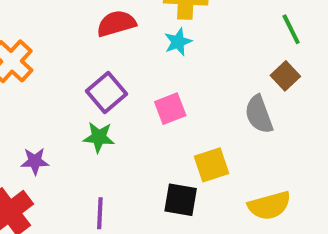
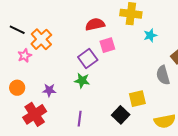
cyan star: (178, 42) -> (150, 35), moved
pink square: (170, 109) -> (107, 45), moved
black square: (181, 200) -> (121, 115), turned 30

